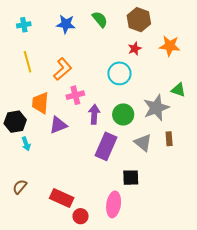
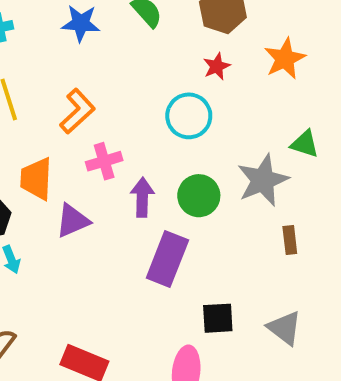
orange star: (170, 46) -> (285, 59), turned -30
gray triangle: (143, 143) -> (285, 328), moved

